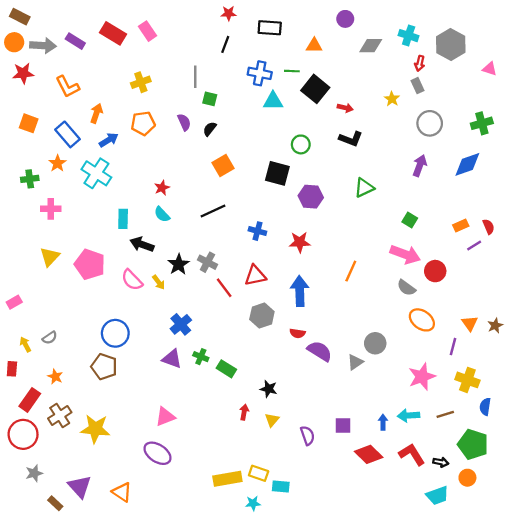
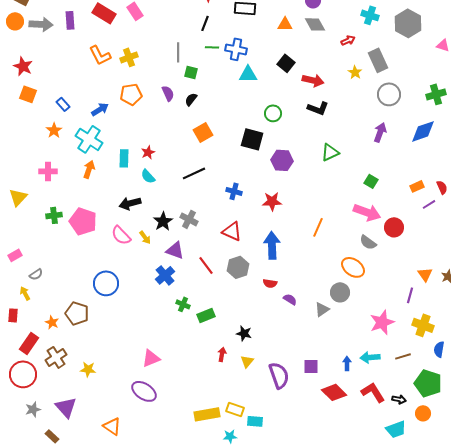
purple rectangle: (75, 41) -> (70, 20), turned 54
gray diamond: (371, 46) -> (315, 24), moved, turned 60
red arrow: (420, 63) -> (348, 40), moved, turned -128
green line: (292, 71) -> (212, 47), moved
red star: (23, 73) -> (23, 66), moved, turned 30
gray rectangle: (417, 86) -> (378, 60), size x1.6
orange L-shape: (68, 87) -> (100, 55), moved
black square: (315, 89) -> (286, 63), size x0.7
red arrow: (345, 108) -> (313, 80), size x1.5
orange arrow: (96, 113) -> (89, 169), moved
blue rectangle: (68, 134) -> (63, 104), size x0.6
green cross: (30, 179) -> (54, 215), moved
cyan rectangle: (123, 219) -> (124, 158), moved
black arrow: (142, 244) -> (130, 203), turned -35
yellow triangle: (50, 257) -> (18, 197), moved
red triangle: (255, 276) -> (232, 231), turned 35
red line: (224, 288) -> (206, 265), moved
orange ellipse: (422, 320) -> (353, 267), moved
gray semicircle: (50, 338) -> (36, 274), moved
purple semicircle: (320, 351) -> (290, 299), size x0.6
purple triangle: (172, 359) -> (175, 250), moved
brown pentagon: (104, 367) -> (77, 313), moved
green rectangle: (226, 369) -> (206, 315), turned -54
yellow star: (95, 429) -> (88, 369), size x0.6
purple semicircle: (307, 435) -> (279, 375), size x1.5
purple triangle: (80, 487) -> (66, 407), moved

